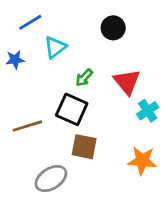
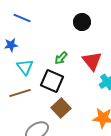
blue line: (30, 22) -> (22, 18), turned 54
cyan triangle: (55, 47) -> (25, 67), moved, turned -30
brown square: (84, 147) -> (61, 108), turned 36

